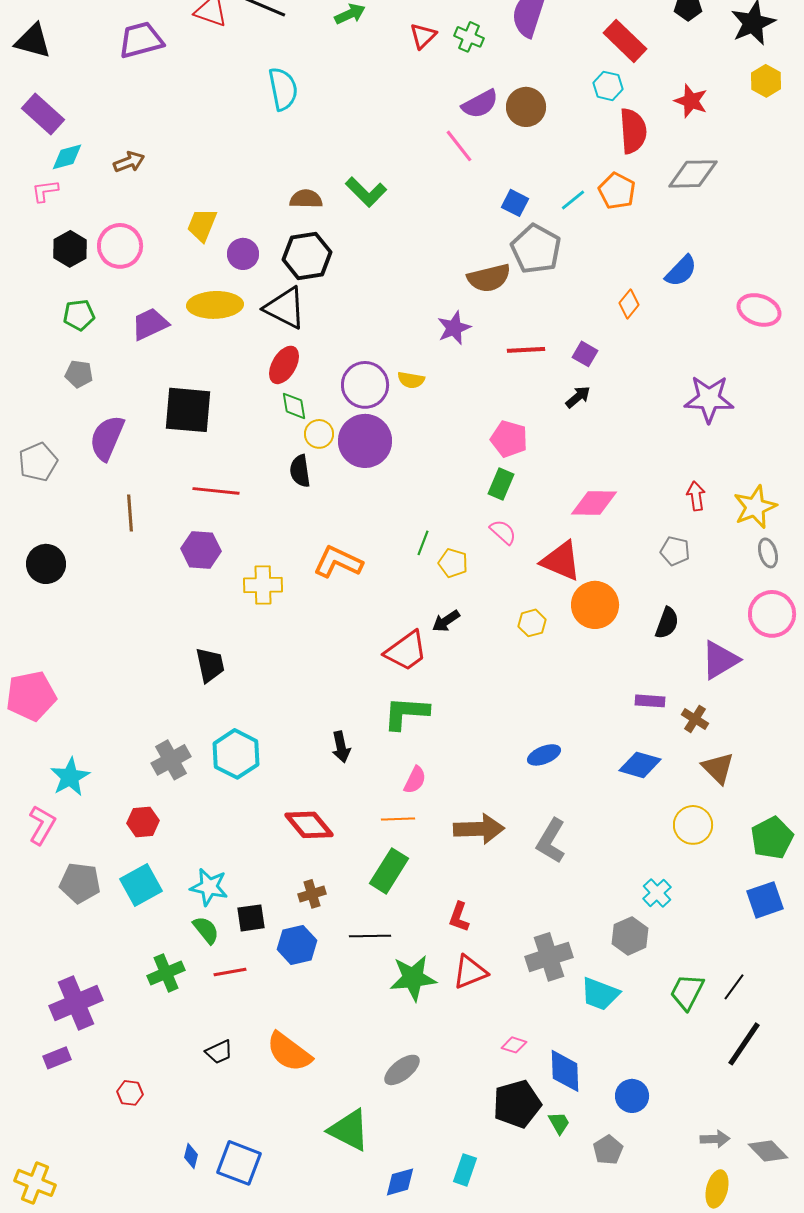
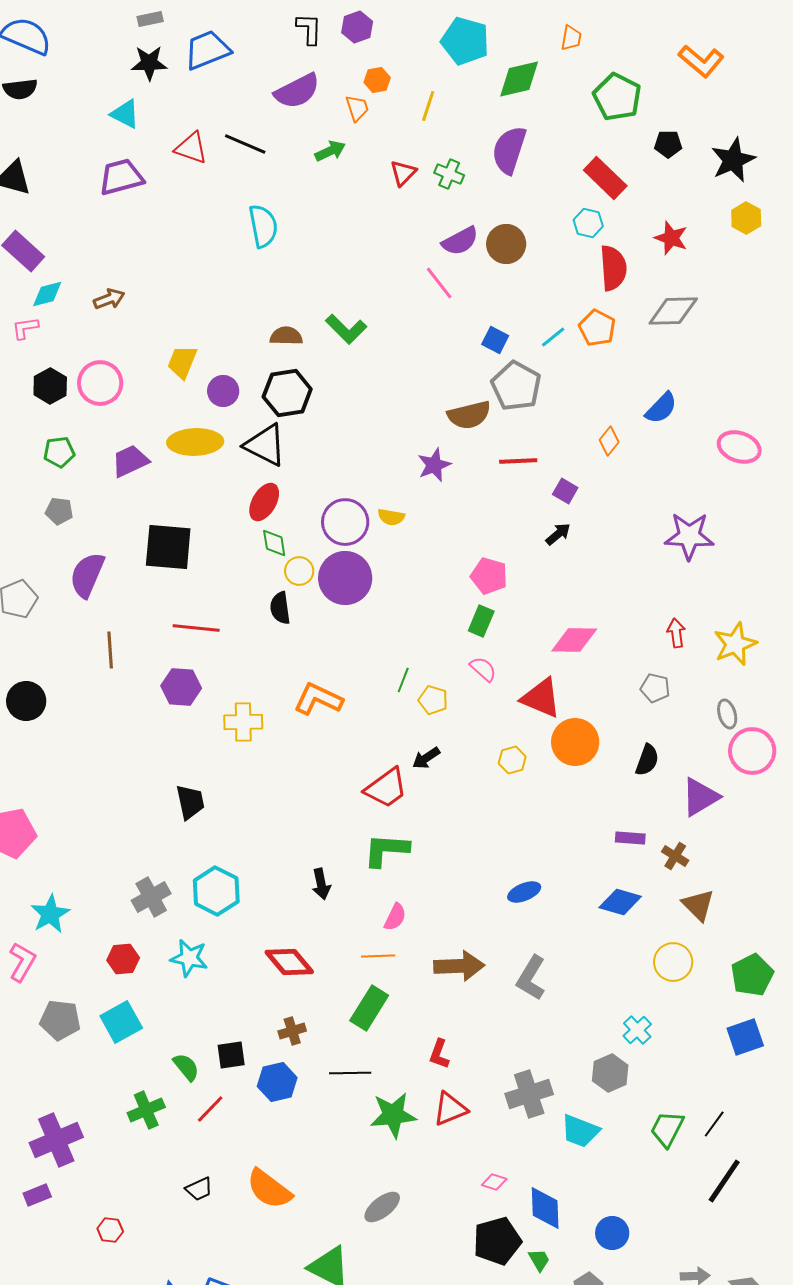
red line: (526, 350) -> (518, 461), moved
gray ellipse: (768, 553) -> (727, 714), moved
cyan star: (209, 887) -> (189, 958), moved
red line: (230, 972) -> (210, 1109), turned -36

